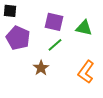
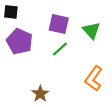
green triangle: (84, 28) -> (91, 31), turned 36
brown star: (41, 68) -> (40, 94), moved

